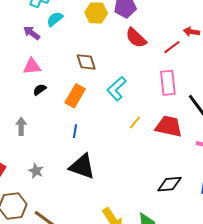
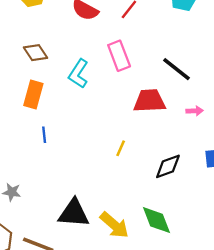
pink rectangle: (168, 83) -> (119, 56), moved
yellow line: (135, 123) -> (121, 148), moved
black triangle: (82, 166) -> (74, 213), moved

